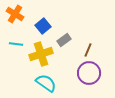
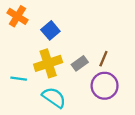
gray rectangle: (64, 40) -> (80, 63), moved
cyan line: (16, 44) -> (19, 79), moved

